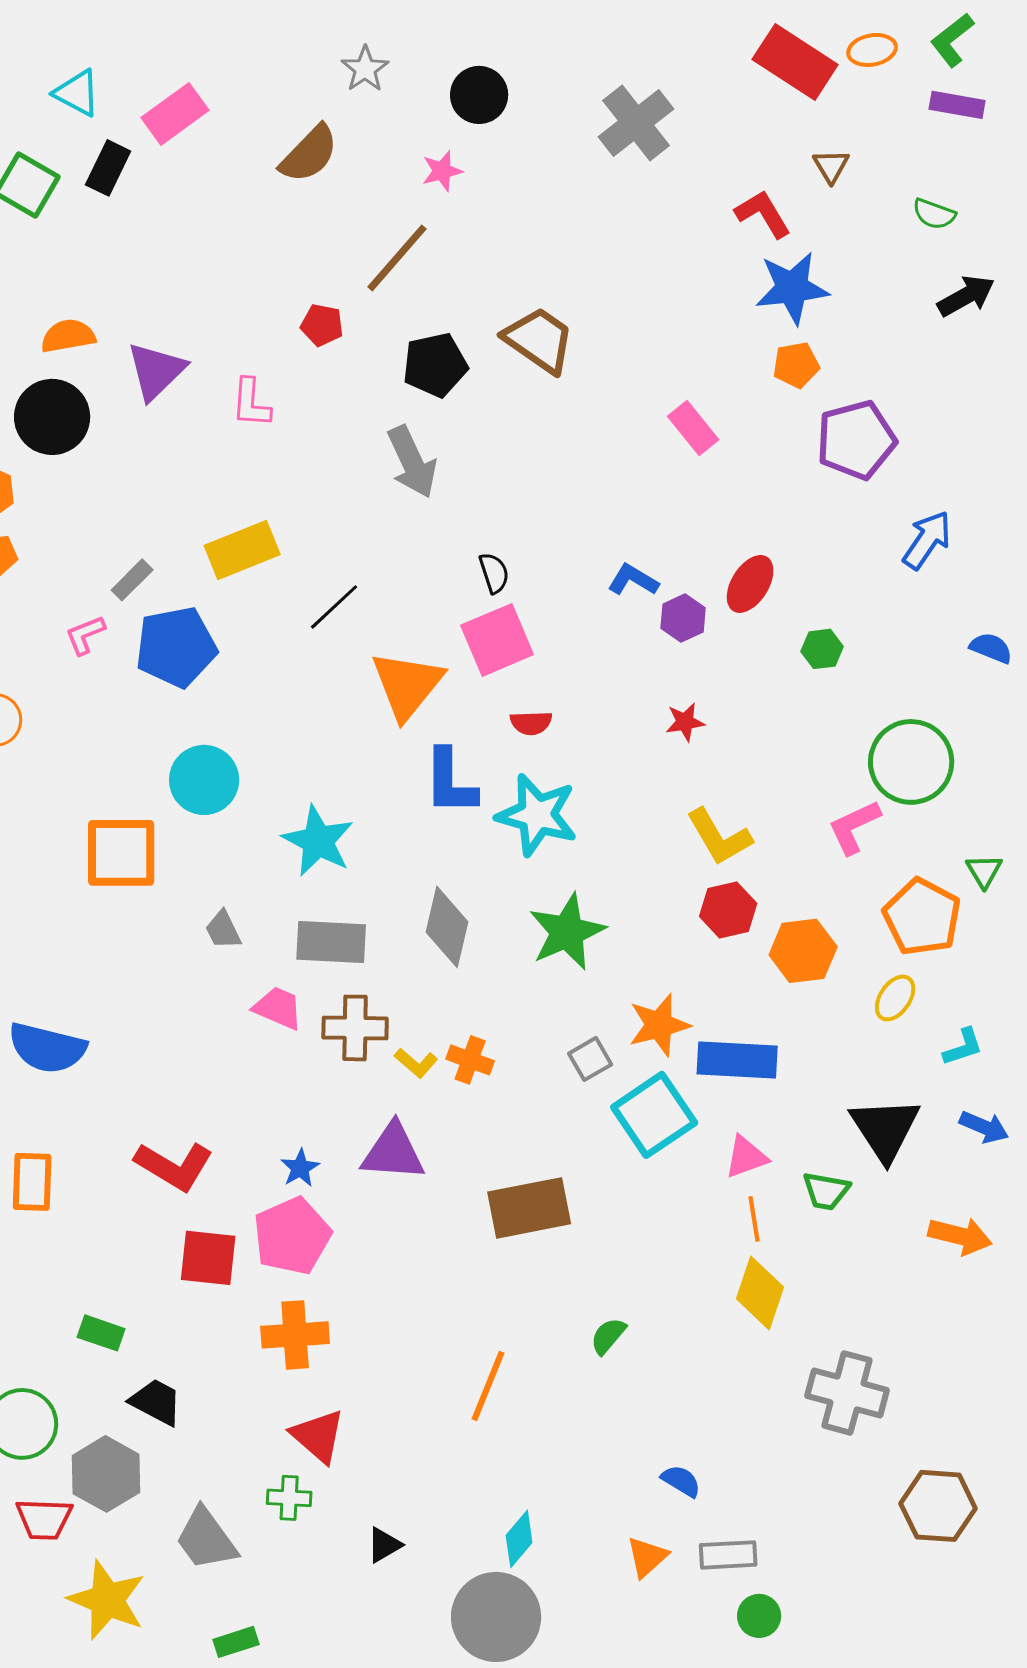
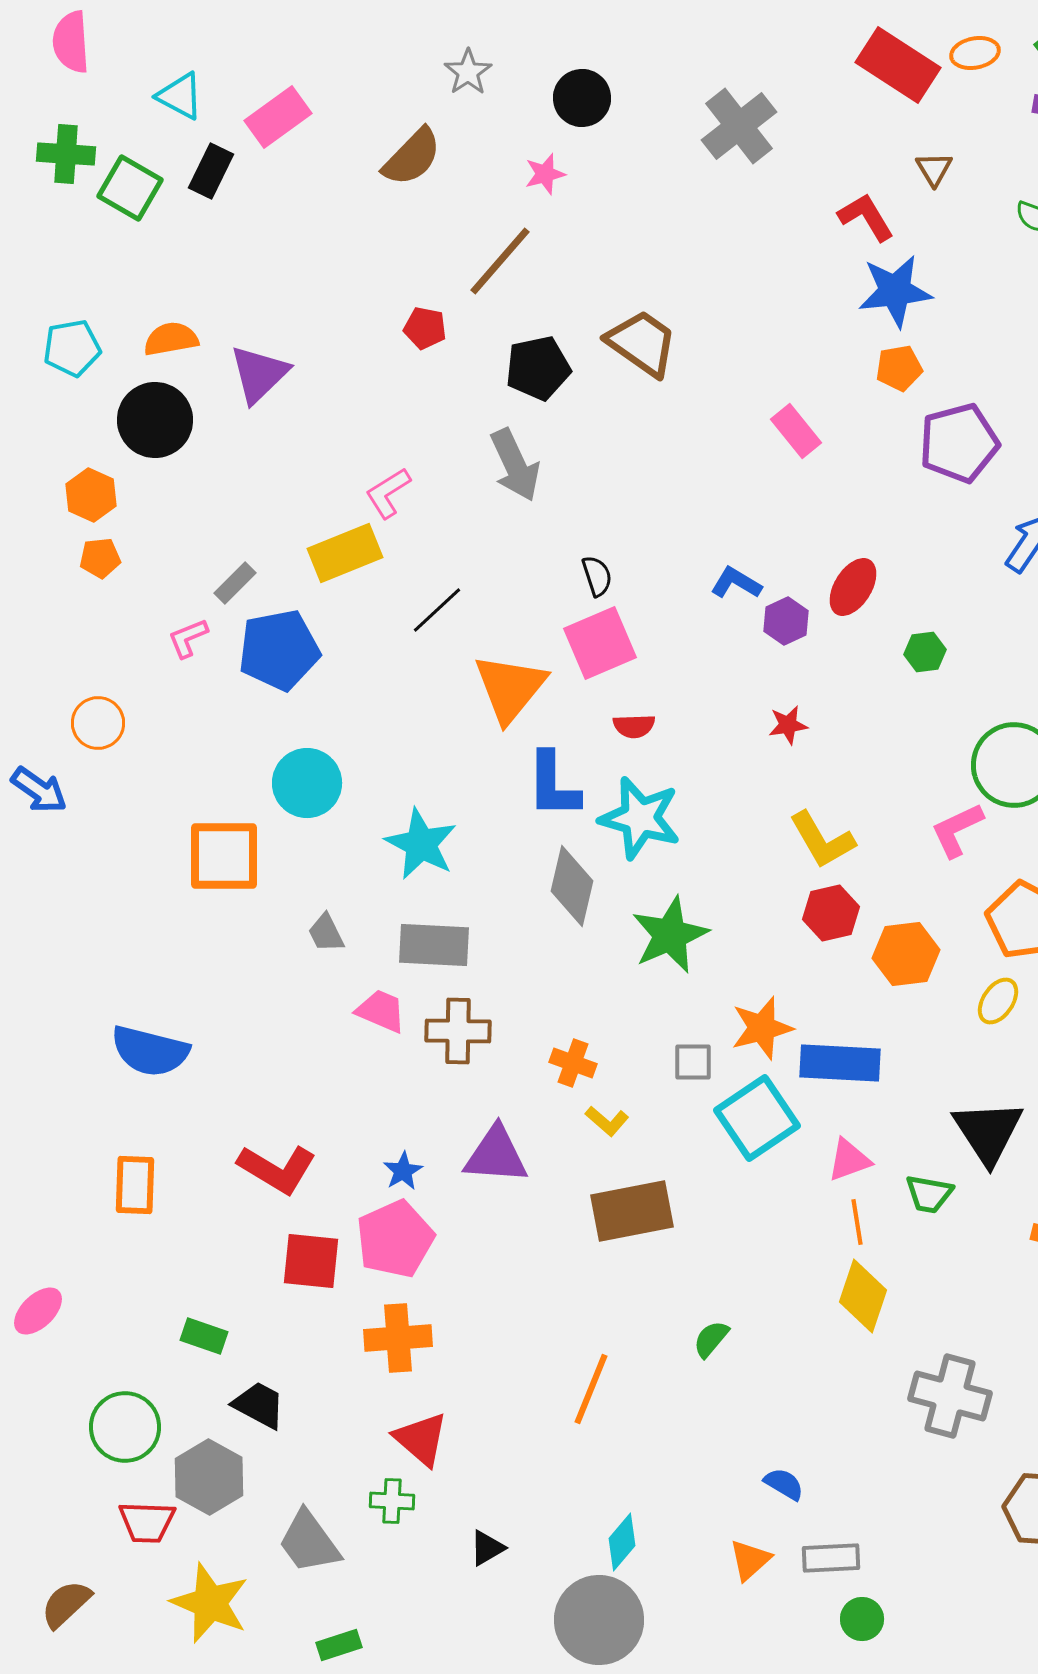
pink L-shape: (251, 403) -> (388, 493), moved, turned 54
gray diamond: (447, 927) -> (572, 886), moved
gray square: (590, 1059) -> (693, 1062), turned 30
yellow L-shape: (416, 1063) -> (607, 1121), moved

